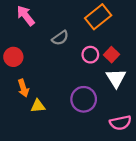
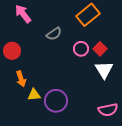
purple circle: (84, 99) -> (56, 101), moved

